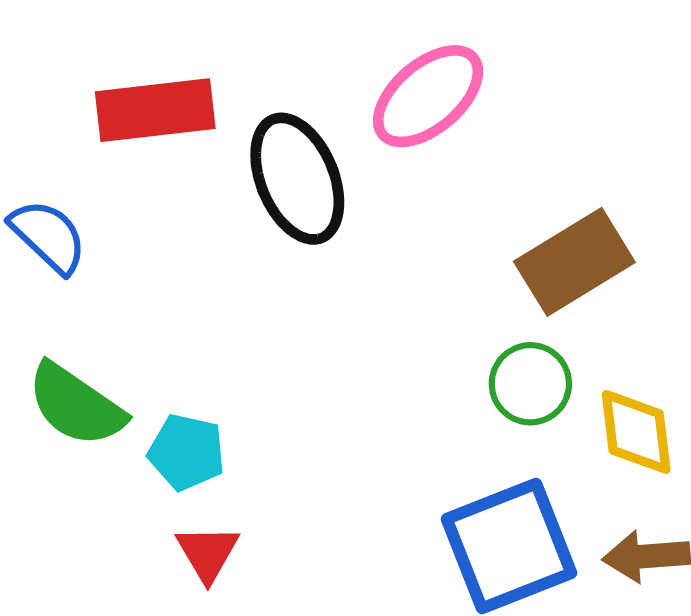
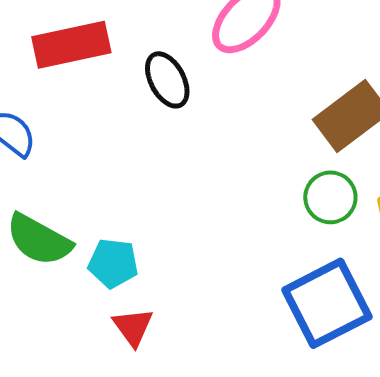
black ellipse: (297, 179) -> (167, 80), size x0.7

